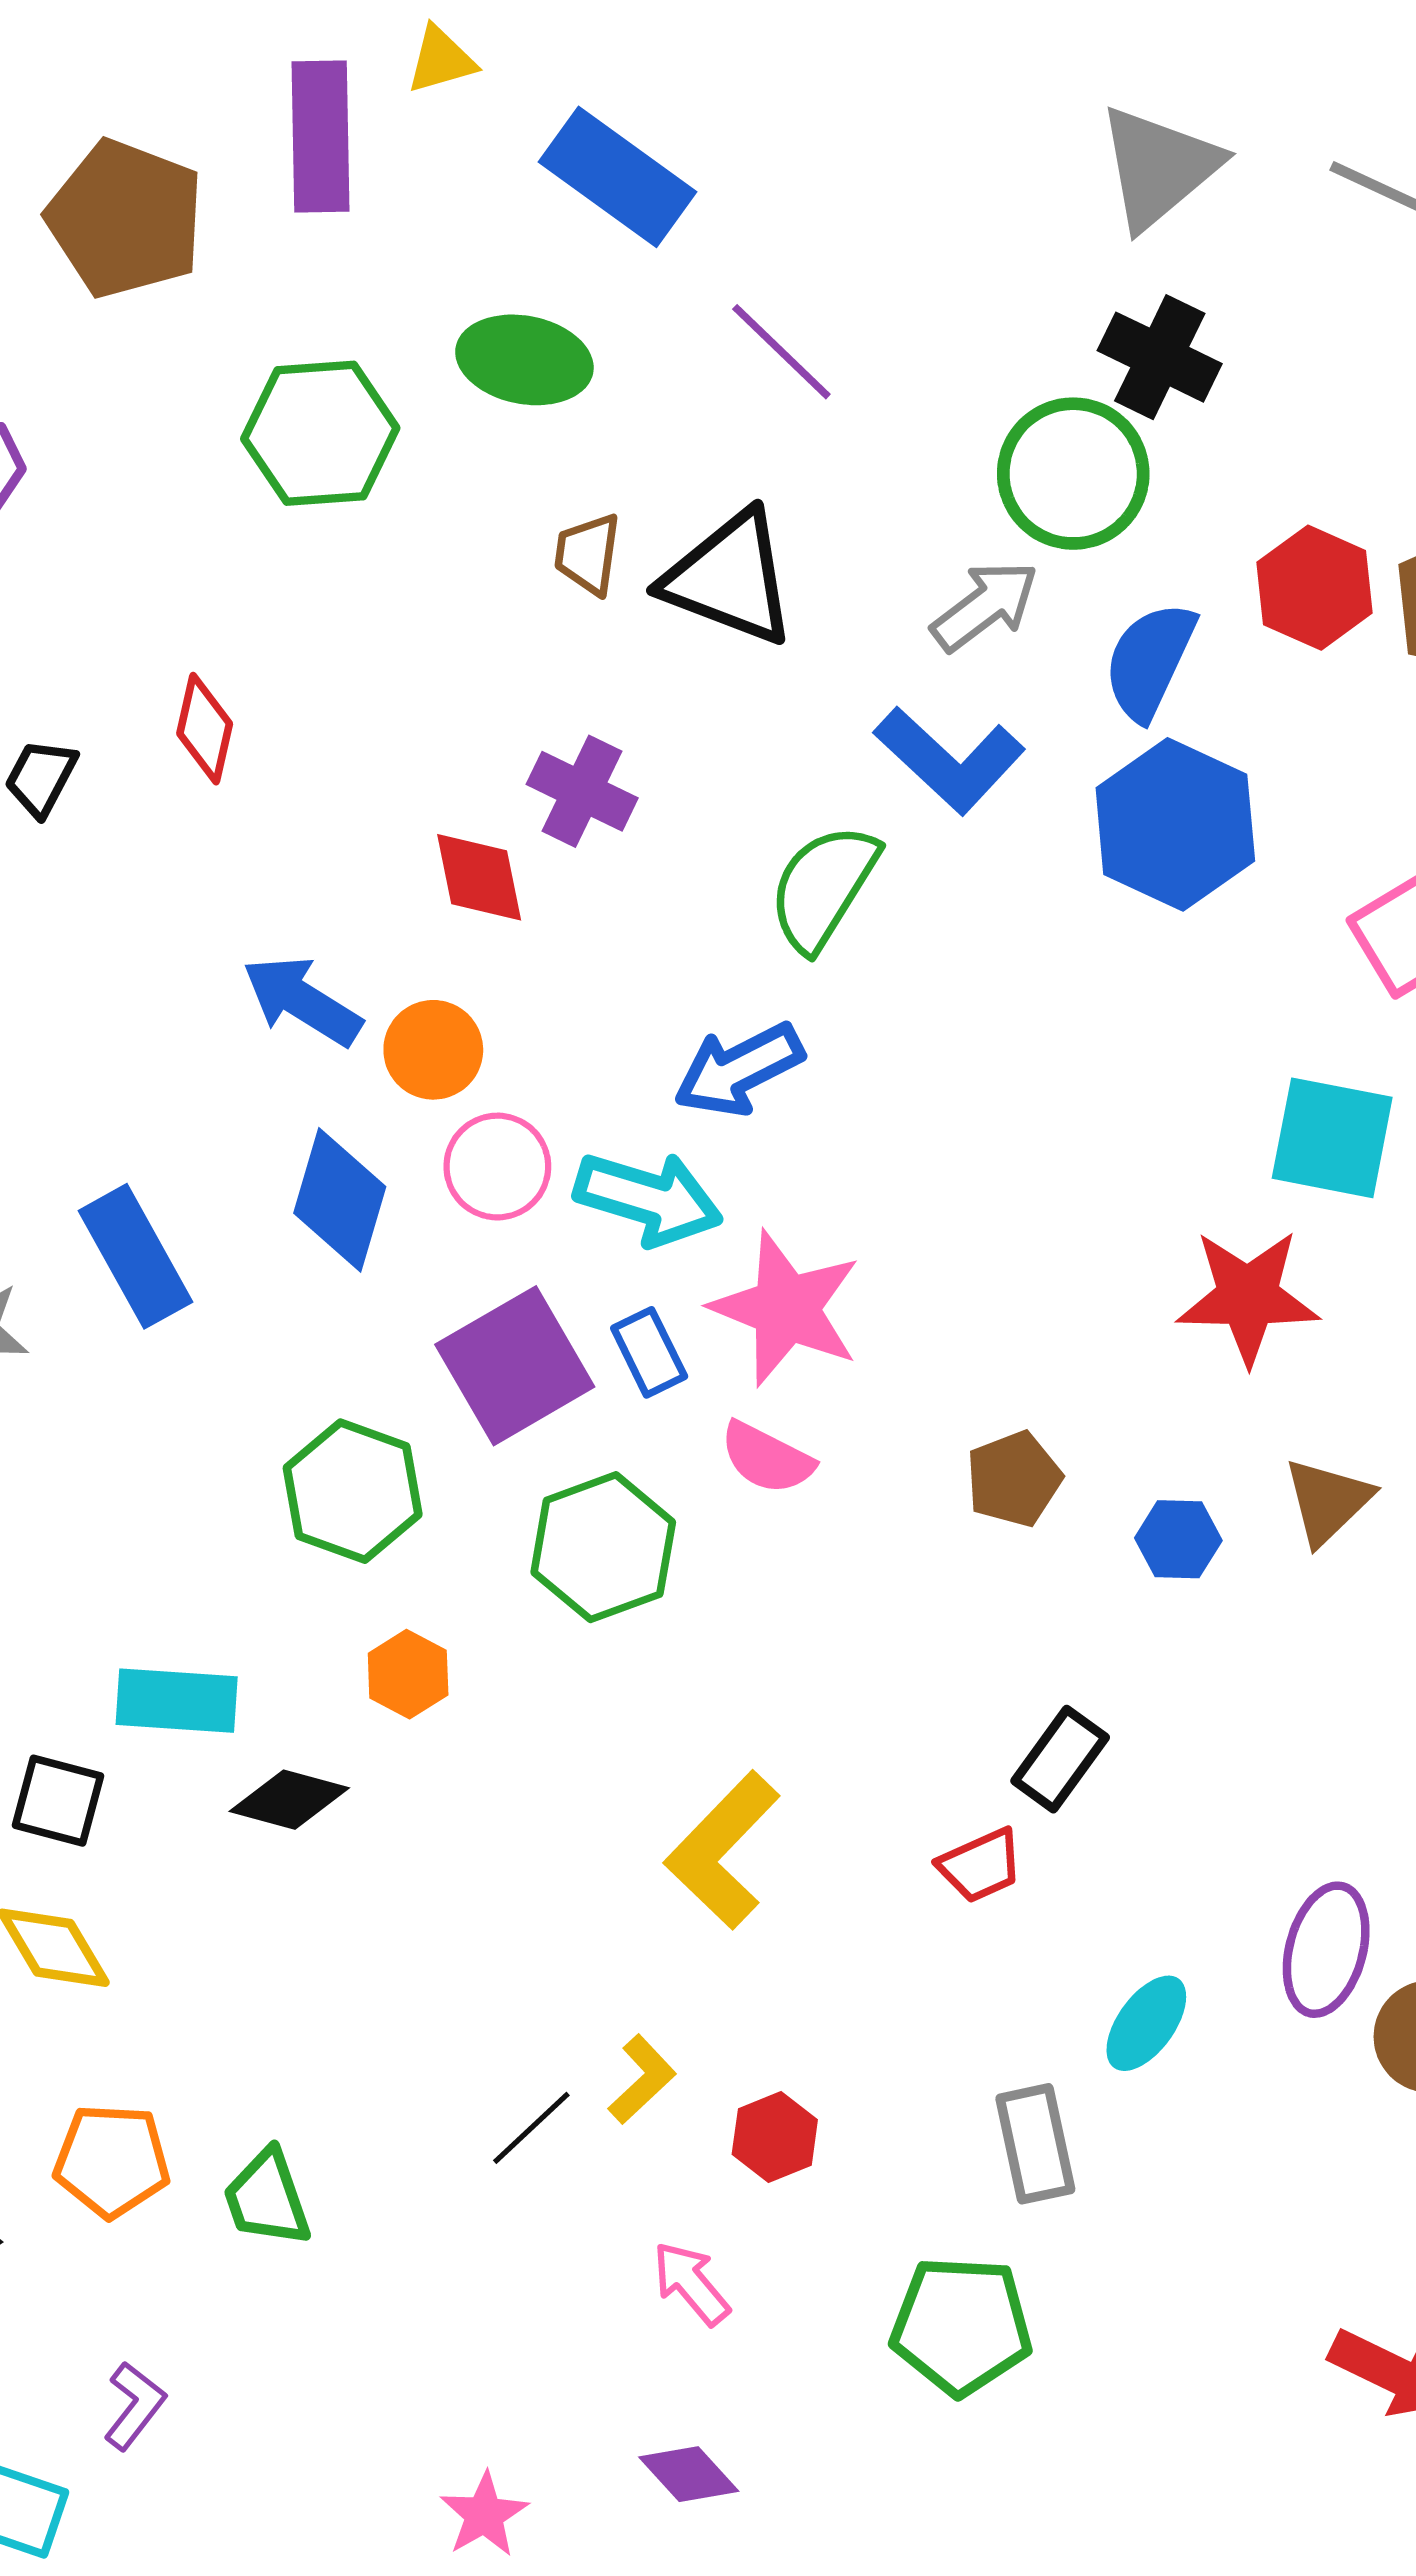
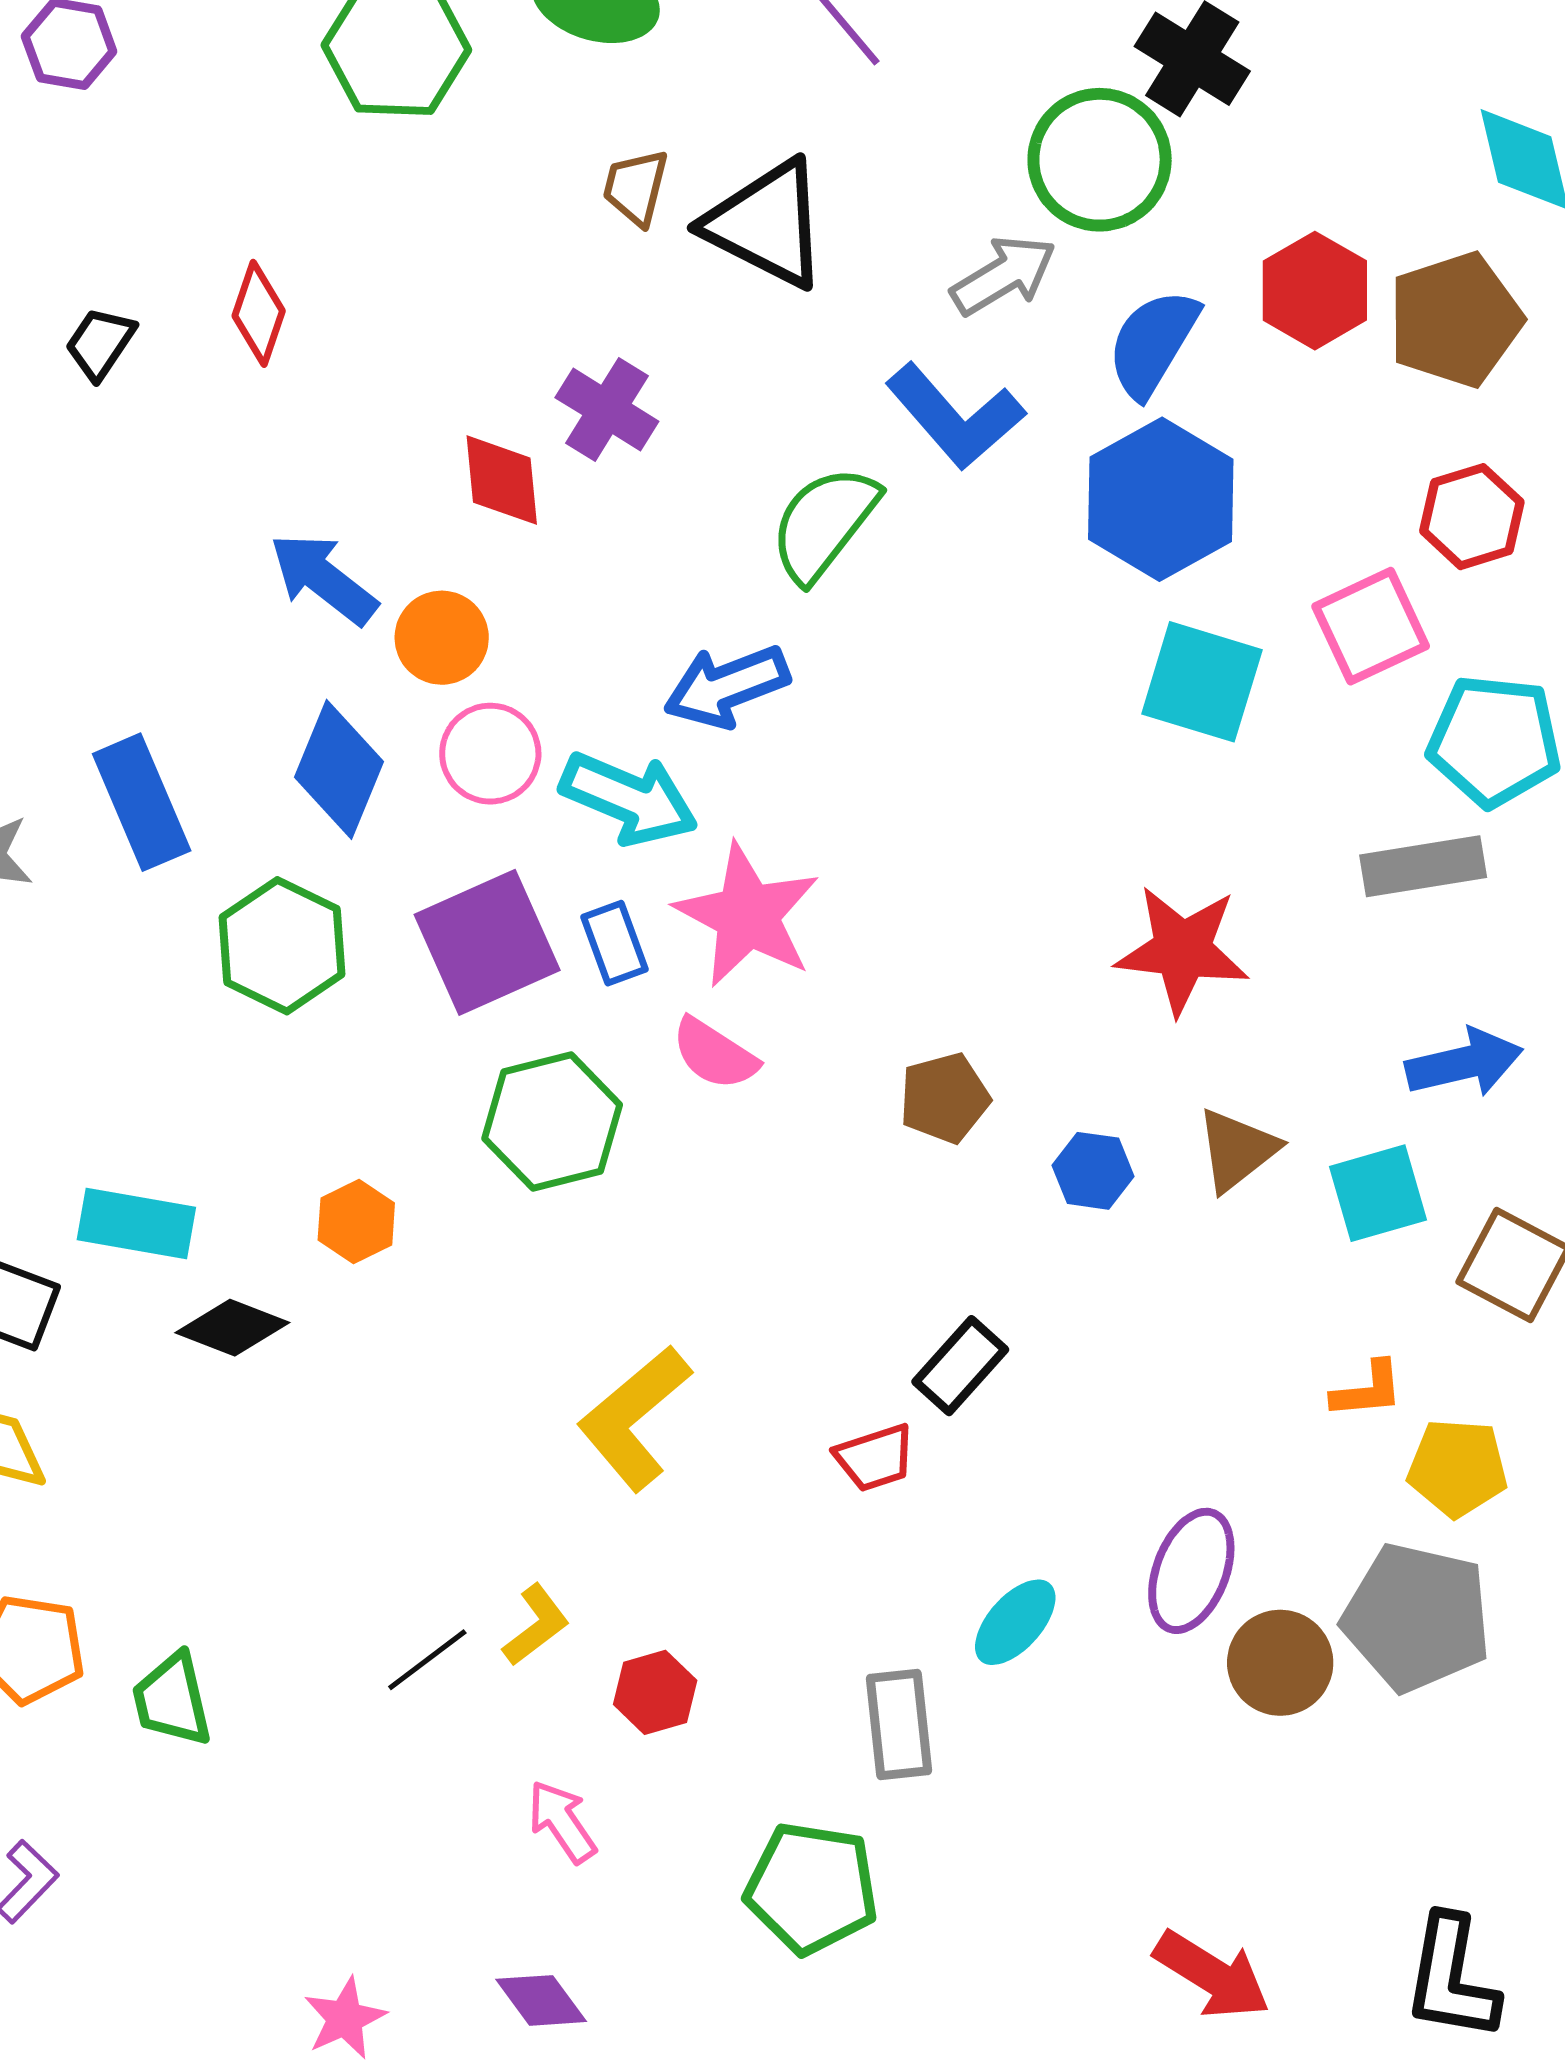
cyan square: (1332, 1138) -> (1202, 682), moved
green hexagon: (353, 1491) -> (282, 946), moved

